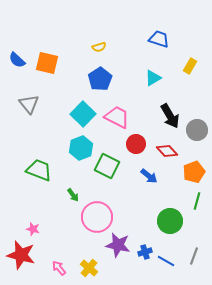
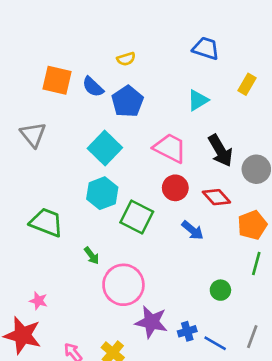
blue semicircle: (17, 60) -> (93, 87), moved
pink trapezoid: (117, 117) -> (170, 148), moved
green circle: (170, 221) -> (220, 290), size x0.6

